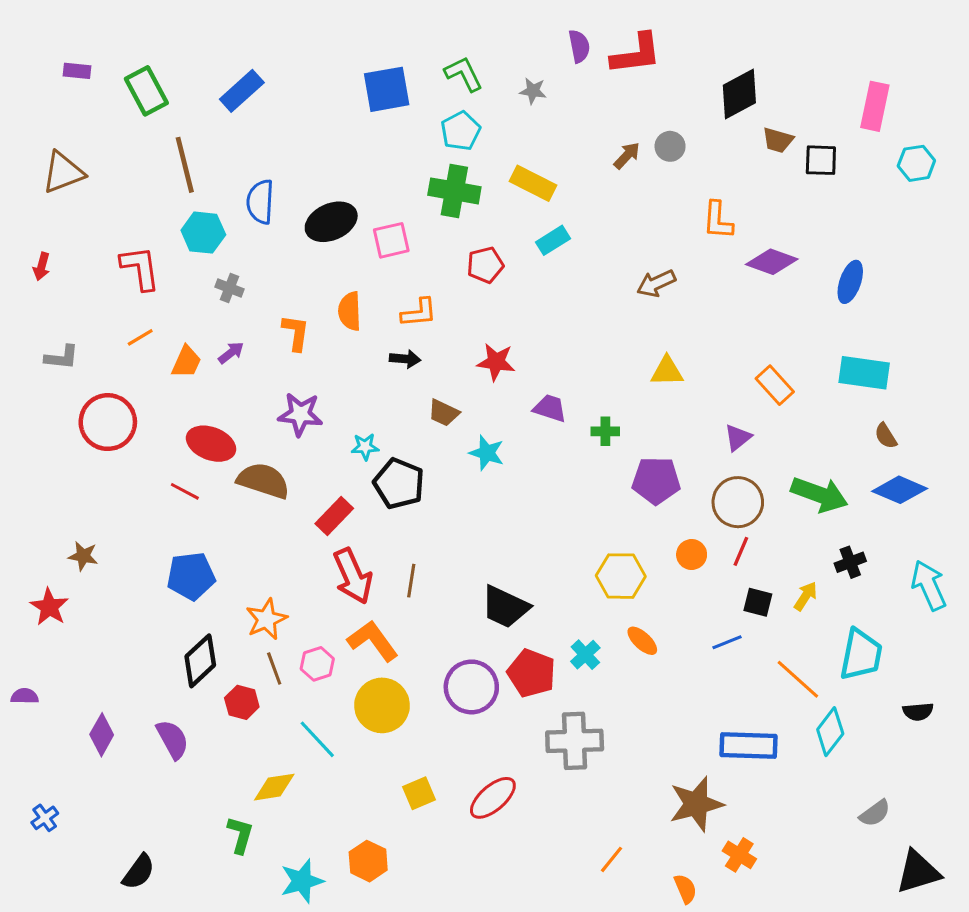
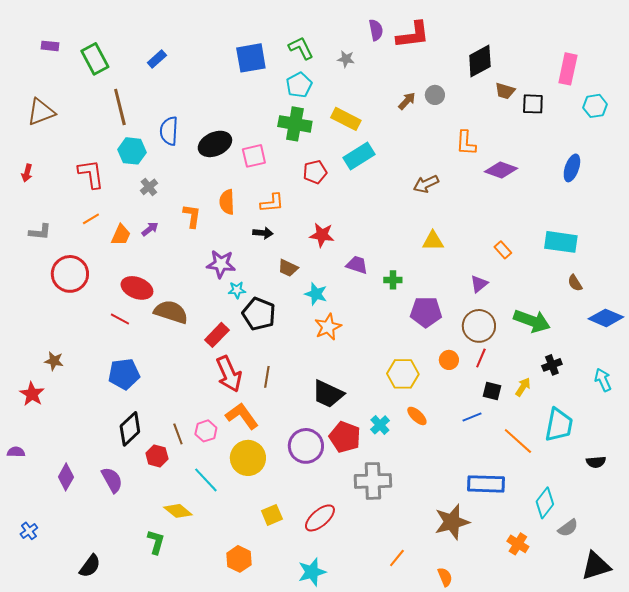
blue rectangle: (242, 91) -> (157, 59), size x0.7
cyan rectangle: (553, 240) -> (359, 156), size x1.4
blue ellipse: (850, 282) -> (572, 168), moved
gray cross: (230, 288) -> (149, 187), turned 30
orange rectangle: (775, 385) -> (503, 250), size x0.7
purple star: (300, 414) -> (221, 264), moved
blue diamond: (900, 490) -> (606, 318), moved
cyan arrow: (929, 585) -> (603, 380), size x0.7
orange star: (266, 619) -> (328, 327), moved
cyan diamond: (830, 732) -> (545, 503), moved
yellow diamond: (274, 787) -> (178, 511), turned 48
orange cross: (739, 855) -> (518, 544), moved
cyan star: (302, 881) -> (312, 572), moved

